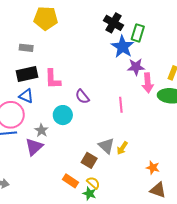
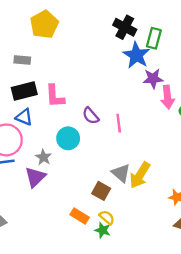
yellow pentagon: (46, 18) -> (44, 24), turned -30
pink line: (121, 105) -> (119, 123), moved
yellow arrow: (122, 148) -> (140, 175), size x1.6

